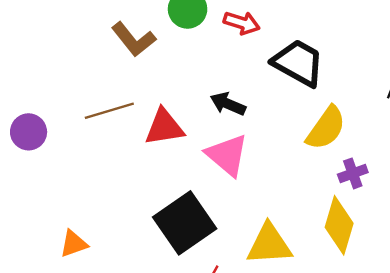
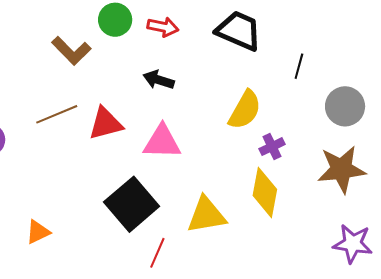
black trapezoid: (298, 63) -> (239, 31), moved
black arrow: (228, 104) -> (159, 80), moved
pink triangle: (227, 155) -> (162, 142), turned -33

